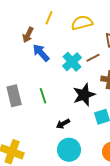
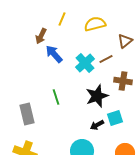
gray rectangle: (14, 96) -> (27, 114), moved
black arrow: (63, 124) -> (97, 125), moved

